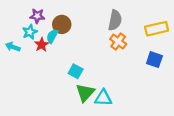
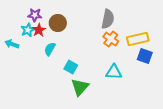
yellow rectangle: (157, 29) -> (138, 39), moved
cyan semicircle: (52, 36) -> (50, 49), moved
red star: (42, 45) -> (39, 30), moved
cyan triangle: (103, 98) -> (114, 72), moved

